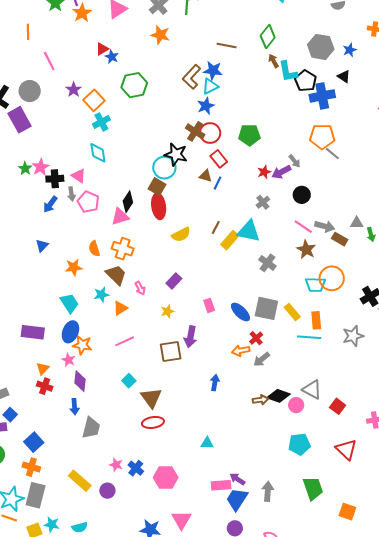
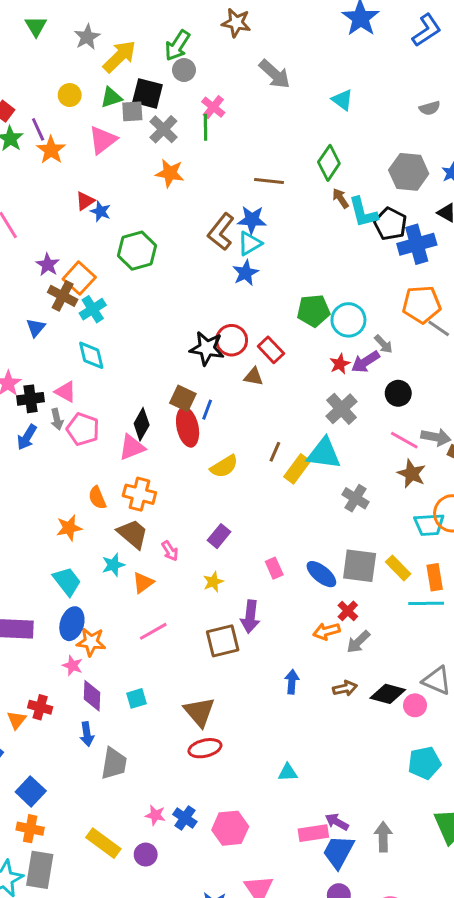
brown cross: (195, 131) -> (63, 296), moved
red circle: (210, 133) -> (232, 340), moved
cyan circle: (164, 168) -> (348, 320), moved
blue line: (218, 183) -> (207, 410), moved
gray cross: (263, 202) -> (342, 409), size x1.5
blue triangle: (42, 246) -> (36, 328), moved
orange triangle: (43, 369) -> (17, 720), moved
cyan square: (129, 381) -> (137, 698), moved, turned 32
brown arrow: (261, 400) -> (345, 688), moved

